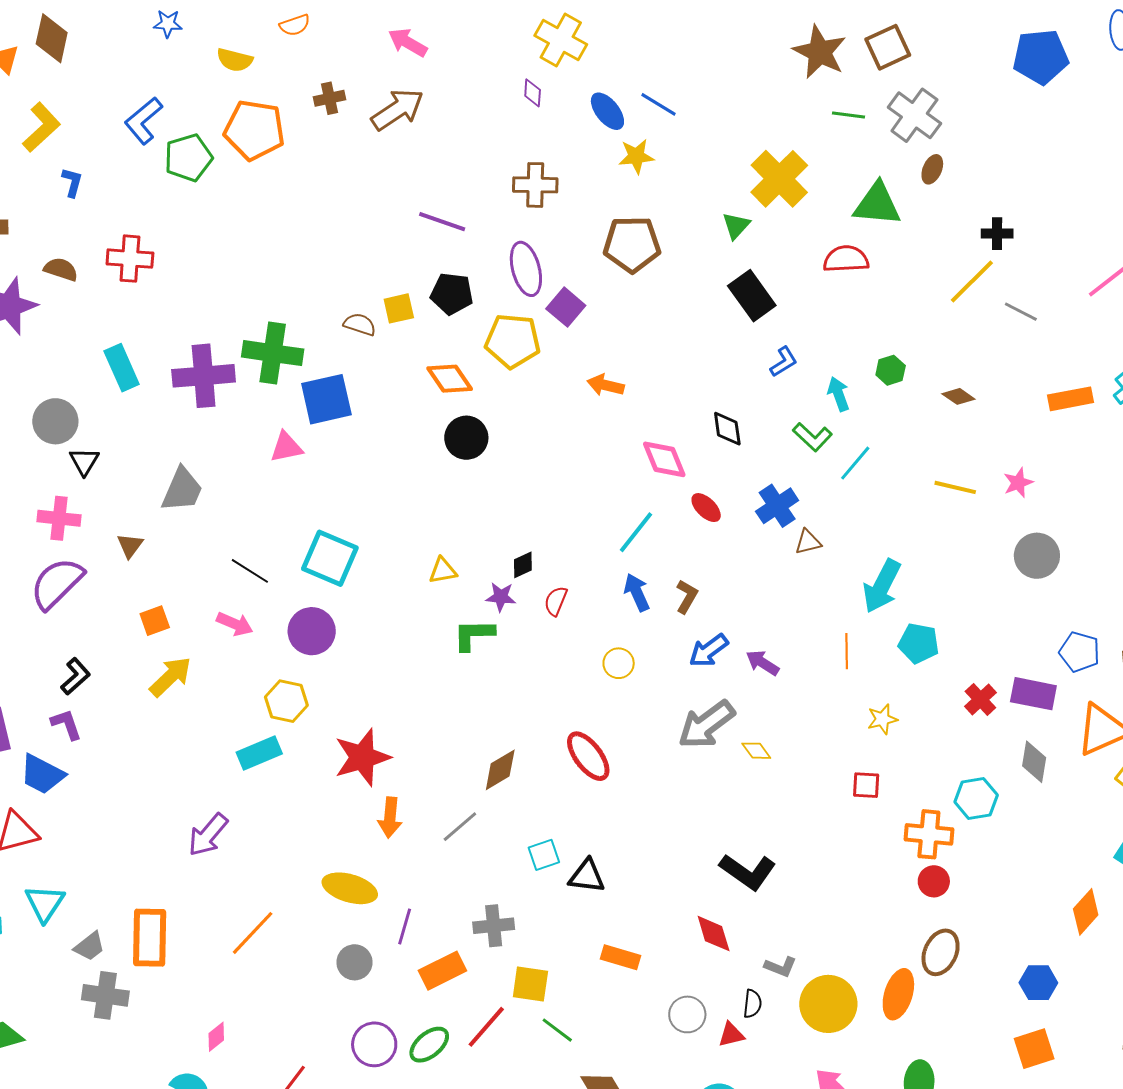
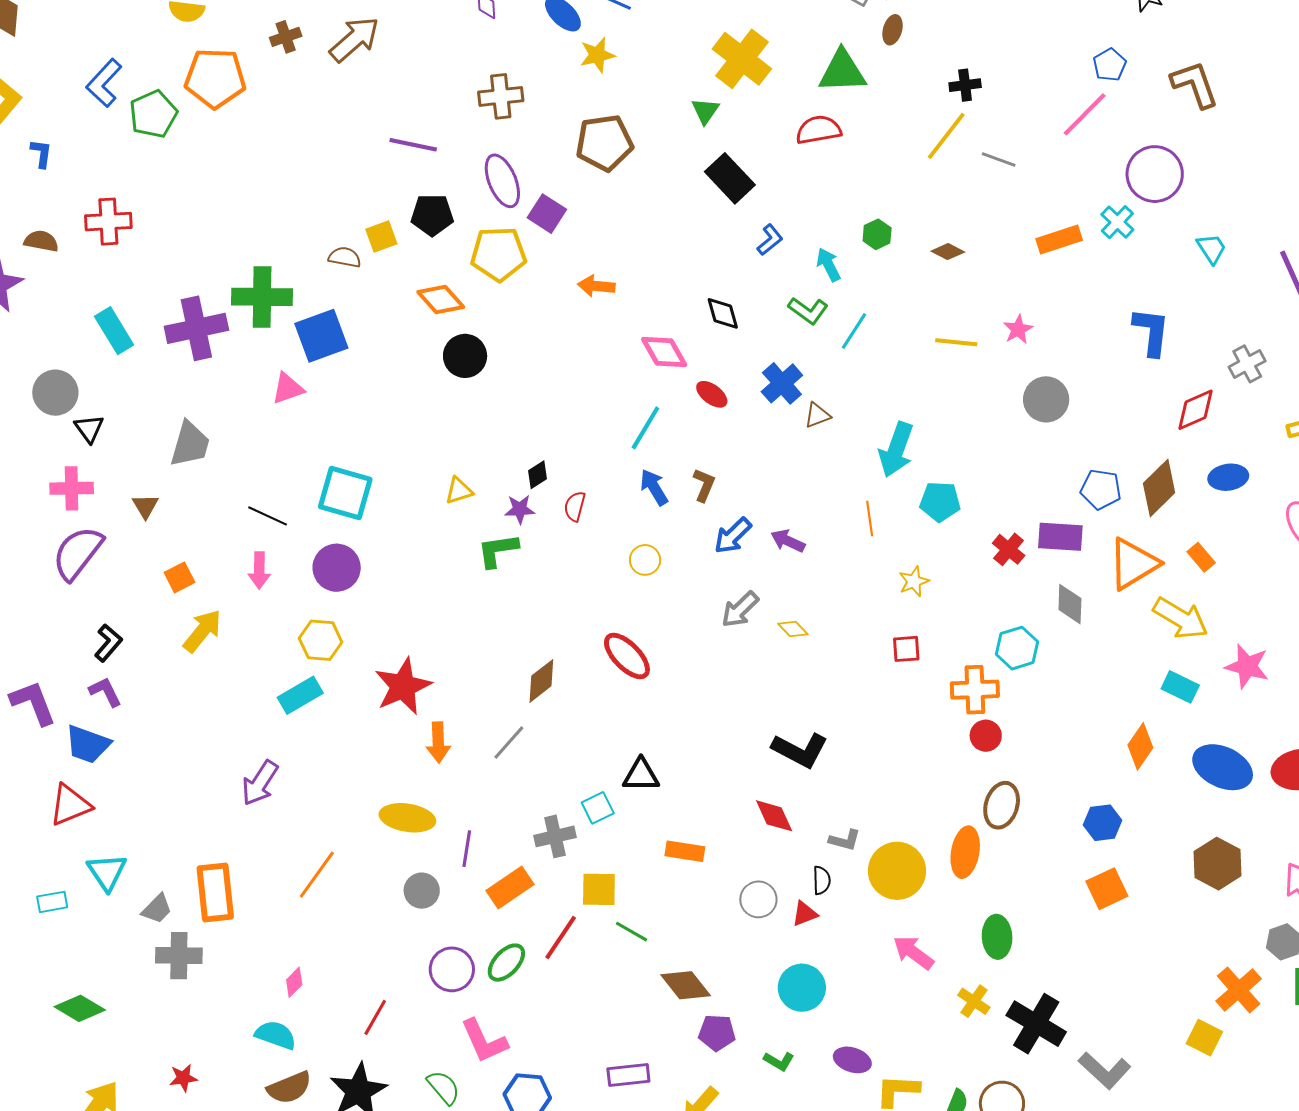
pink arrow: (235, 624) -> (259, 570), turned 75
gray arrow: (706, 725) -> (740, 609), size x0.7
cyan square: (544, 855) -> (598, 808), moved

